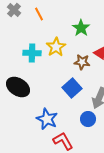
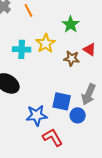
blue square: (72, 88) -> (62, 101), moved, turned -36
blue star: (47, 119) -> (37, 115), turned -30

